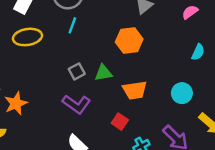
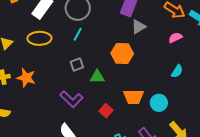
gray square: (77, 71) -> (77, 65), moved
orange trapezoid: (135, 90) -> (134, 97), moved
orange star: (16, 103) -> (26, 78), moved, turned 30
red square: (120, 122) -> (106, 111), moved

